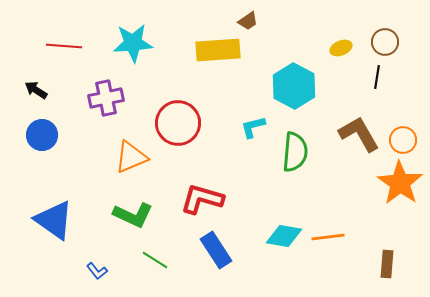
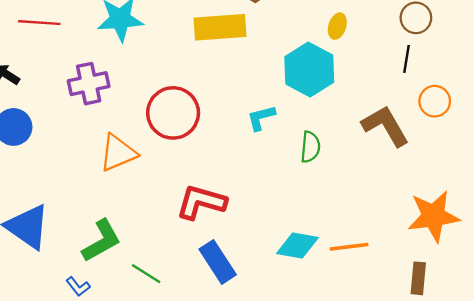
yellow ellipse: (341, 48) -> (337, 26), moved, turned -50
orange circle: (403, 140) -> (435, 101), moved
green semicircle: (295, 152) -> (310, 147), size x0.7
orange star: (400, 183) -> (434, 216), moved, turned 30
green L-shape: (133, 215) -> (101, 241), moved, turned -54

